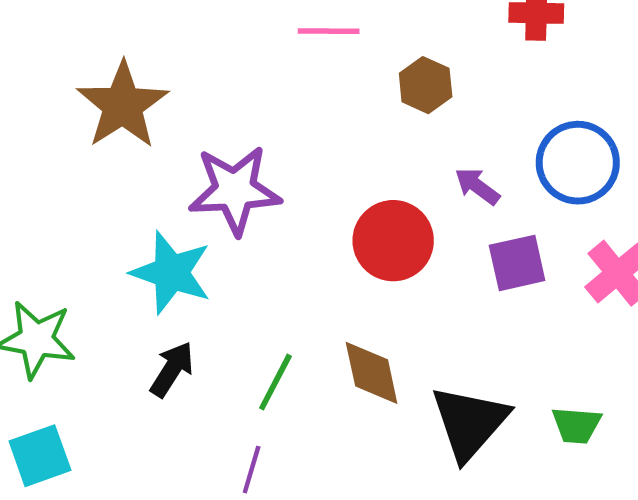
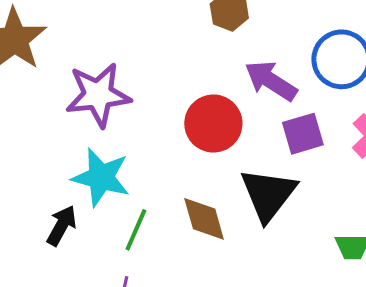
purple arrow: (477, 186) -> (271, 81), size x1.6
cyan star: (171, 273) -> (101, 177), moved
black triangle: (470, 423) -> (268, 194), moved

